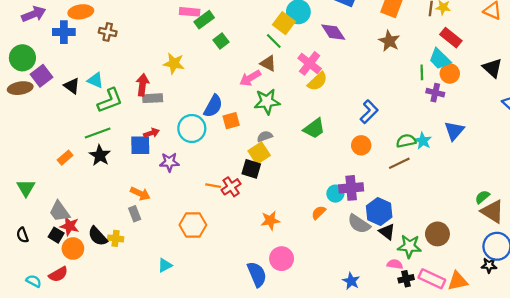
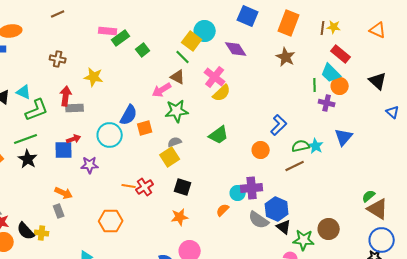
brown cross: (108, 32) -> (58, 59), moved
green square: (221, 41) -> (143, 50), moved
blue L-shape: (369, 112) -> (279, 125), moved
black square: (251, 169) -> (183, 187), moved

